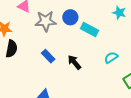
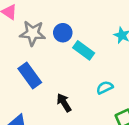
blue rectangle: (48, 56) -> (30, 76), size x1.5
black arrow: (74, 62) -> (64, 103), moved

